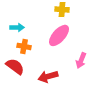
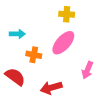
orange cross: (24, 46) -> (34, 55), moved

